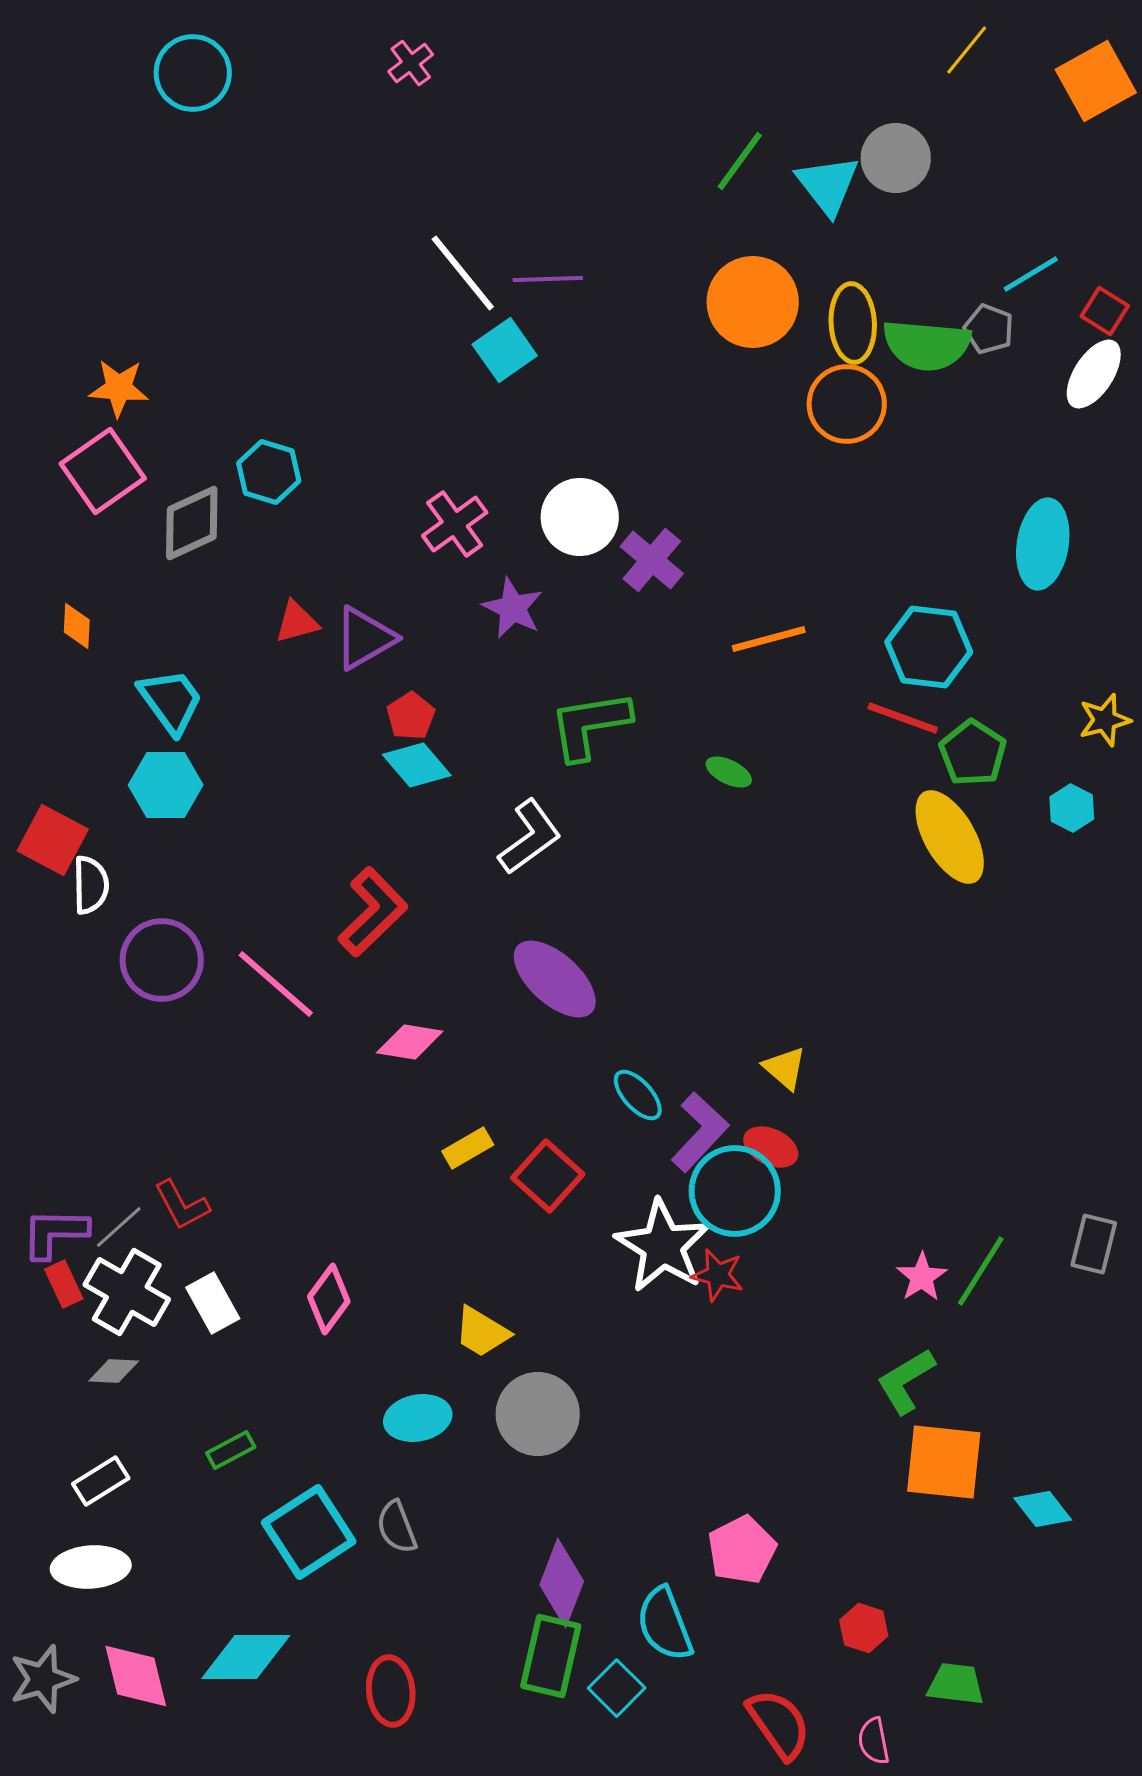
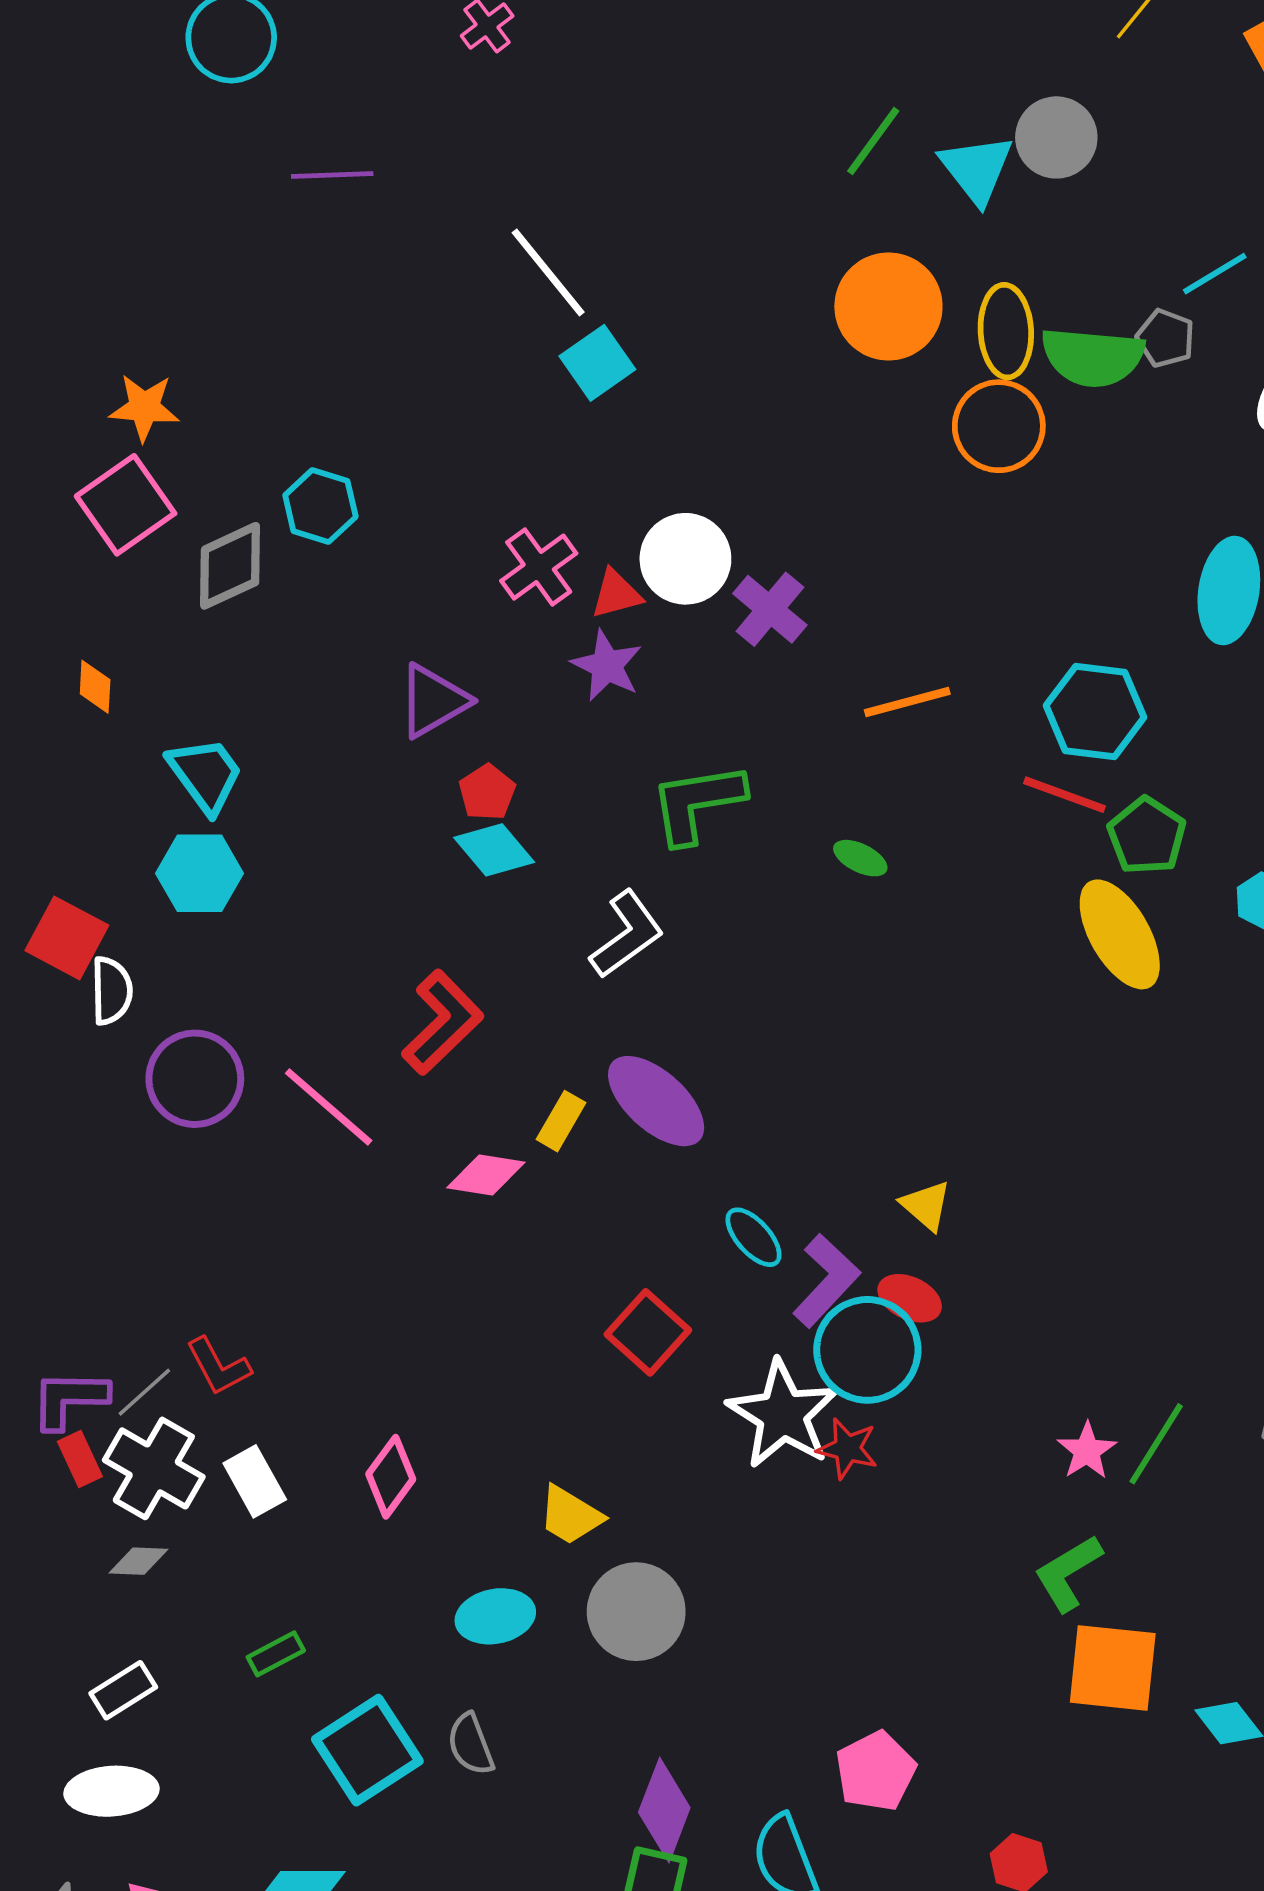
purple line: (548, 279) -> (332, 175), moved
red triangle: (297, 622) -> (616, 594), moved
yellow rectangle: (468, 1148) -> (561, 1121), moved, turned -30

